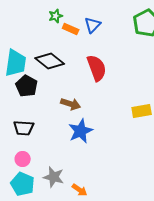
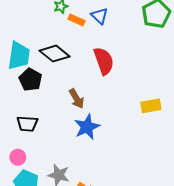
blue triangle: (93, 25) -> (100, 16), turned -30
brown arrow: (71, 104) -> (76, 99), turned 42
pink circle: (23, 159) -> (18, 157), moved

